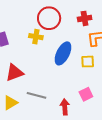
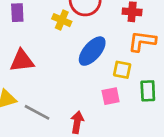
pink square: (86, 94) -> (111, 96), moved
gray line: (36, 95) -> (37, 112), moved

